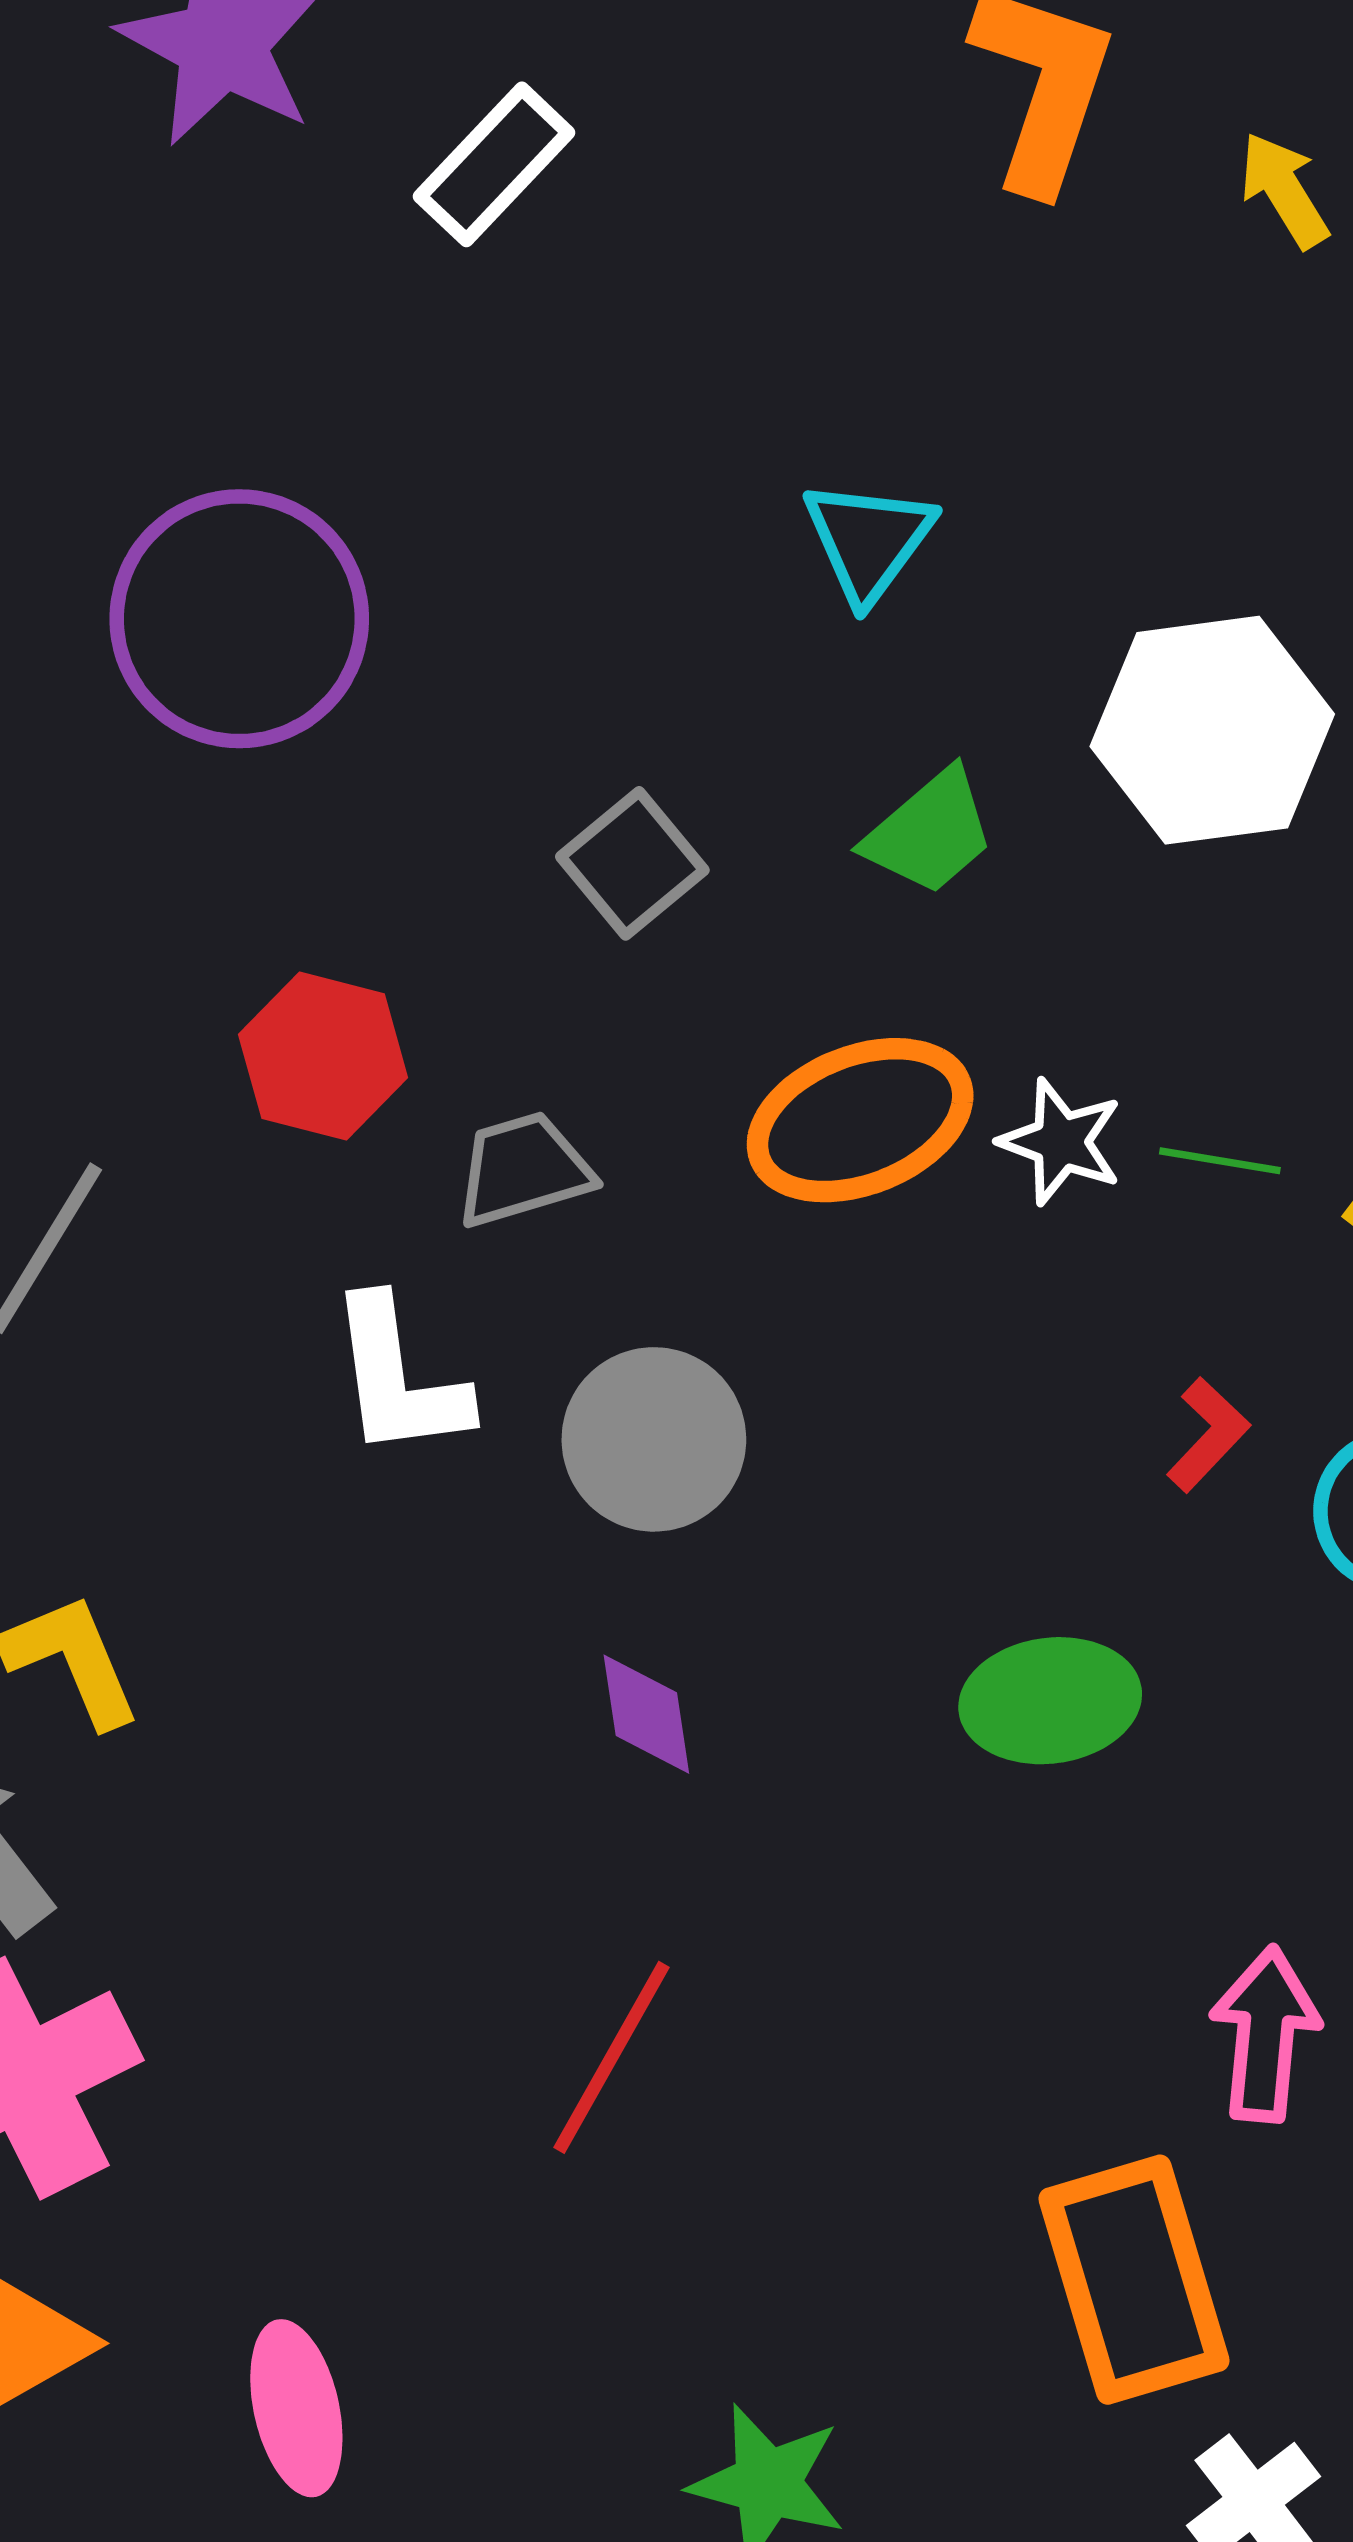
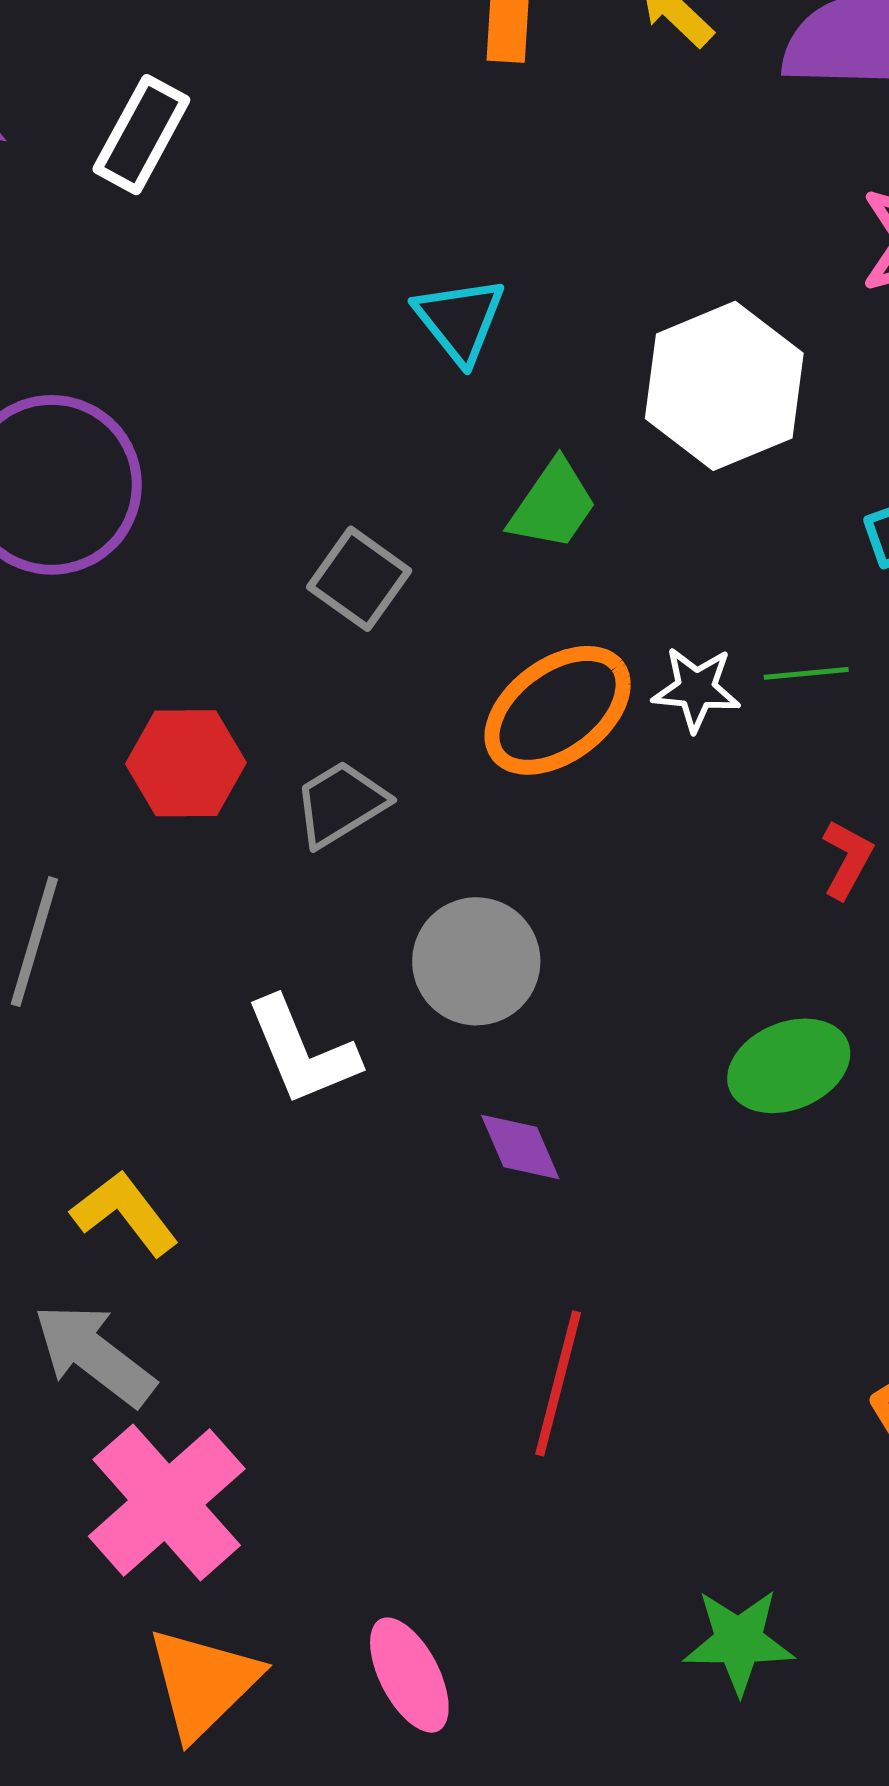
white L-shape: (398, 1378) -> (302, 1051), moved

